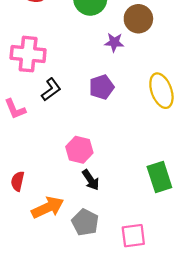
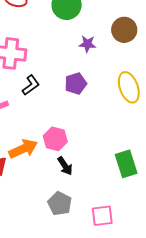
brown circle: (138, 19) -> (124, 30), moved
orange arrow: (48, 207) -> (23, 149), moved

